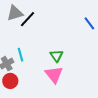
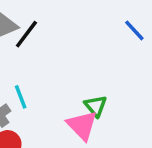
green triangle: (57, 56) -> (96, 106), moved

